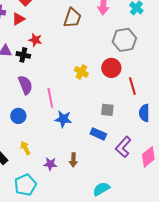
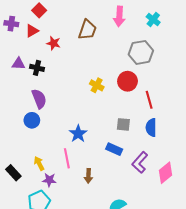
red star: (35, 40) -> (53, 43), moved
pink line: (50, 98) -> (67, 158), moved
blue semicircle: (144, 113) -> (151, 128), moved
blue circle: (18, 116) -> (32, 120), moved
blue star: (63, 119) -> (78, 134), turned 30
purple star: (50, 164) -> (49, 180), moved

